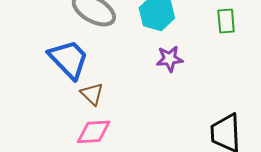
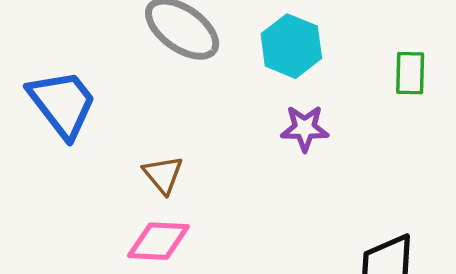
blue trapezoid: (69, 59) -> (62, 104), moved

